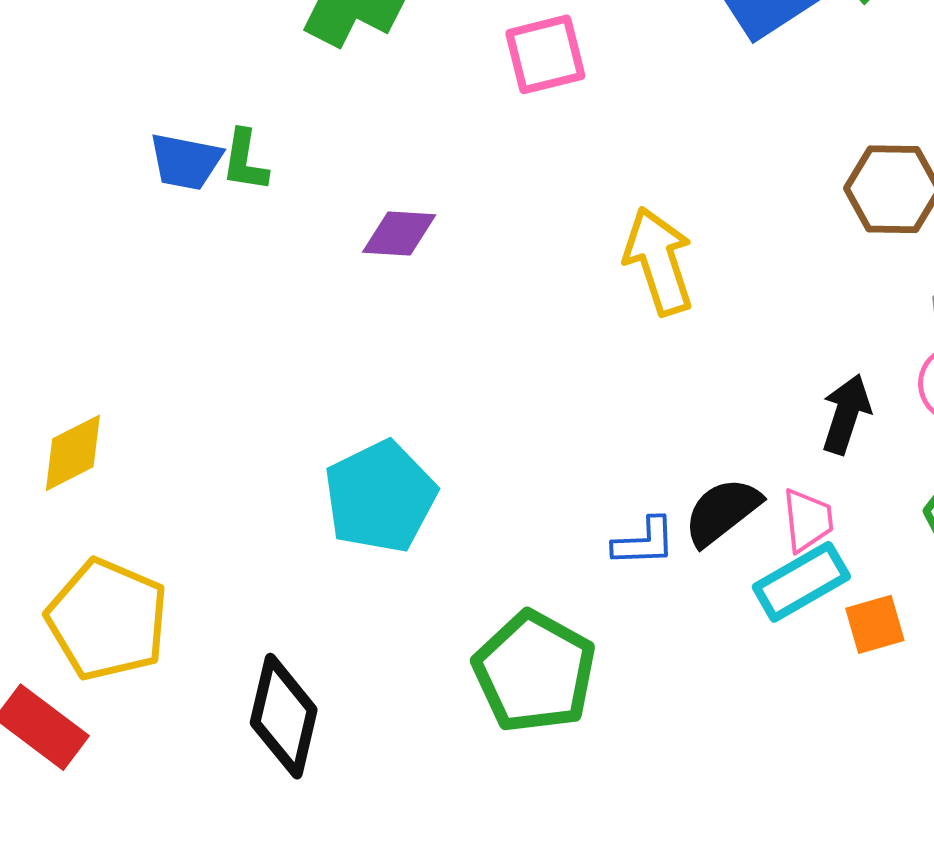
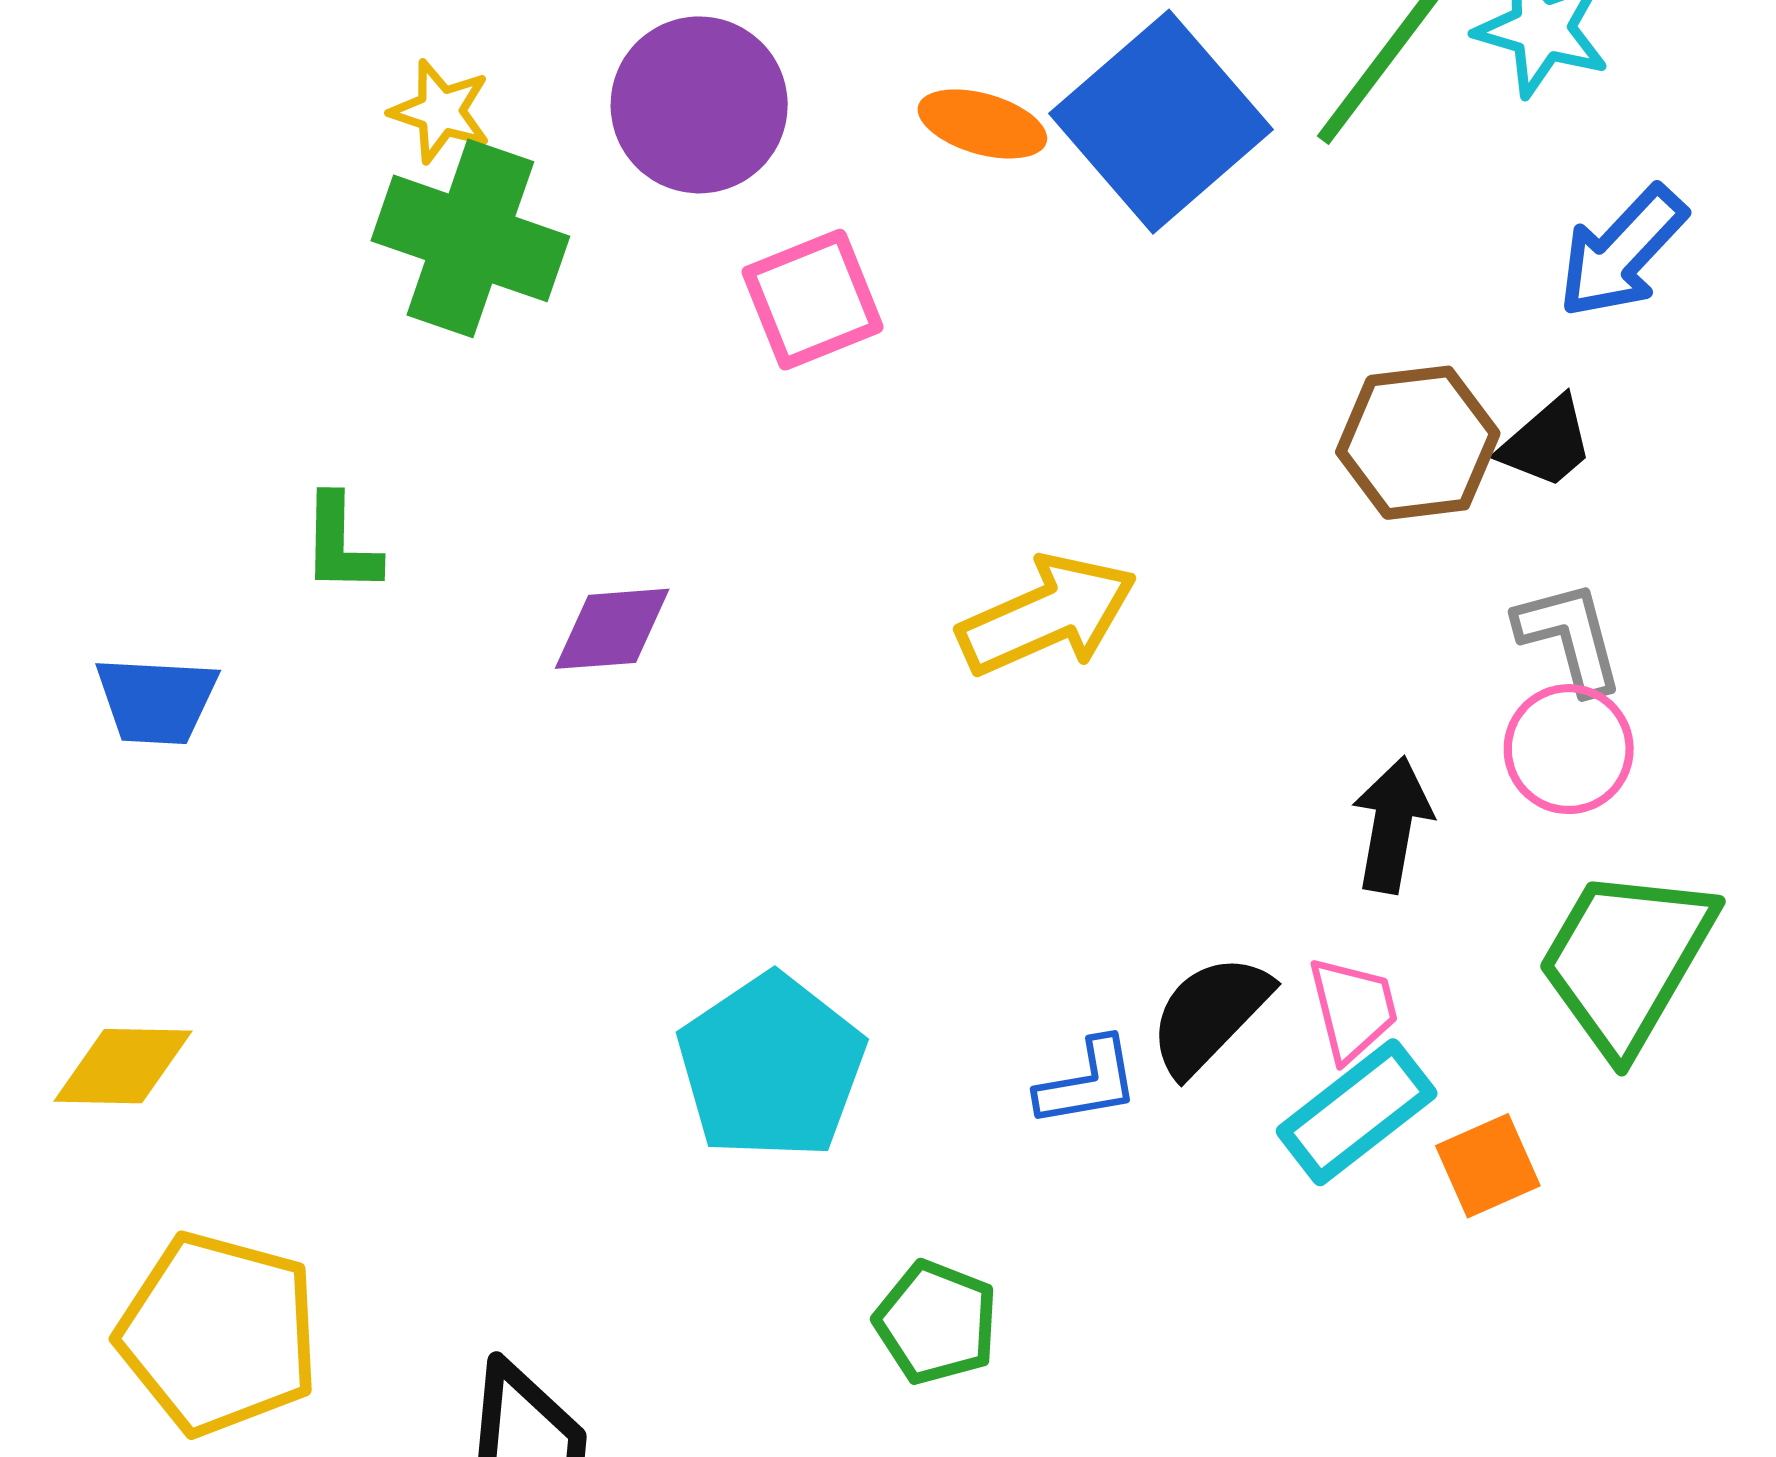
blue trapezoid: (186, 162) -> (156, 700), moved
yellow arrow: (659, 261) -> (1047, 615), turned 92
yellow diamond: (73, 453) -> (123, 1066), turned 36
cyan pentagon: (380, 497) -> (771, 1067), moved
green pentagon: (534, 672) -> (936, 1322), size x0.6

